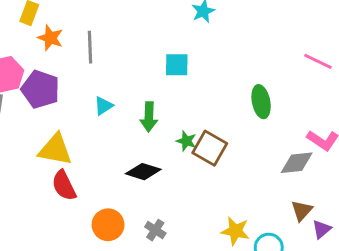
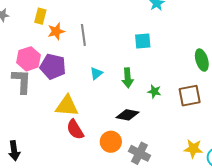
orange star: (50, 38) -> (56, 31), turned -30
brown square: (210, 148) -> (190, 96), moved, turned -35
orange circle: (108, 225) -> (111, 142), moved
gray cross: (155, 230) -> (139, 153), size x1.5

